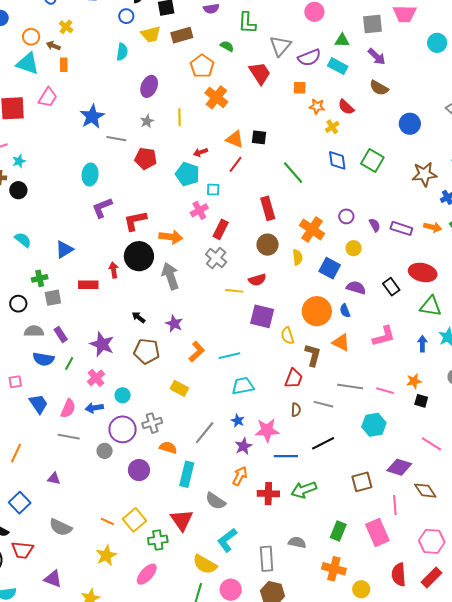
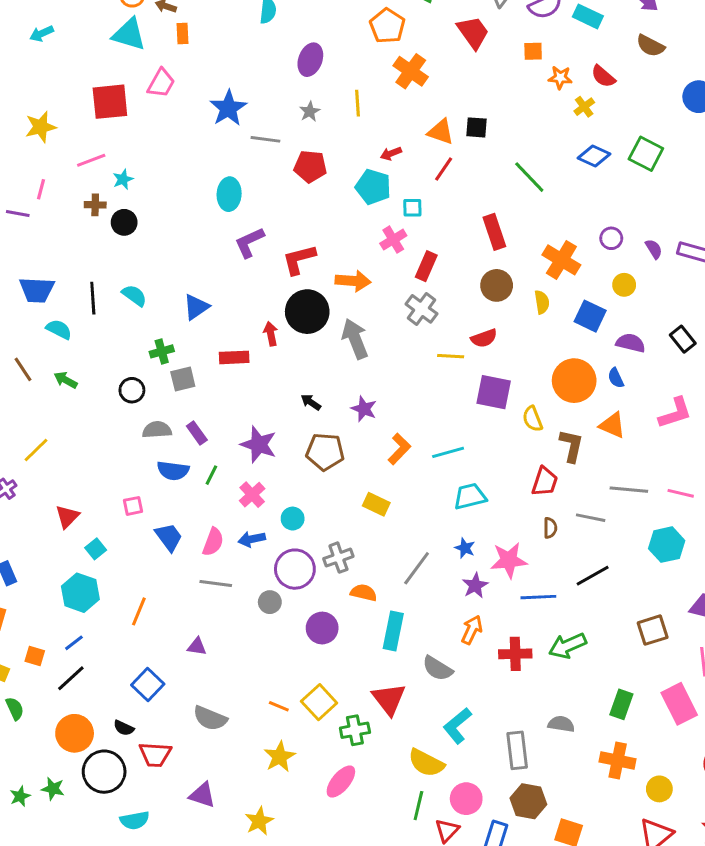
blue diamond: (337, 160) -> (594, 156), turned -55

